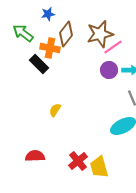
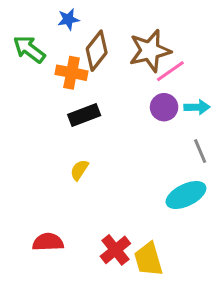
black rectangle: (39, 64) -> (84, 115), moved, turned -66

